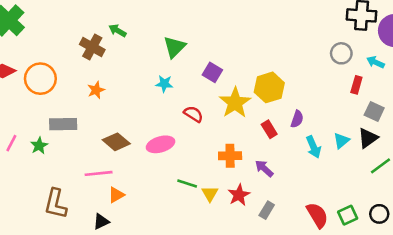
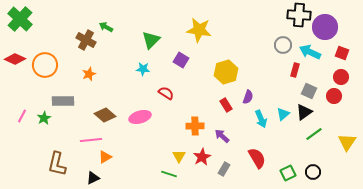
cyan arrow: (375, 62) -> (310, 52), size x1.5
yellow star: (235, 103) -> (199, 30), moved, turned -30
green line: (187, 184) -> (169, 174), moved
red semicircle: (317, 215) -> (257, 158), moved

